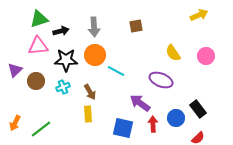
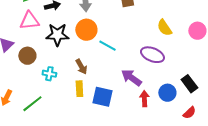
cyan cross: (63, 87) -> (49, 74), moved, turned 32
blue square: (123, 128) -> (102, 97), moved

